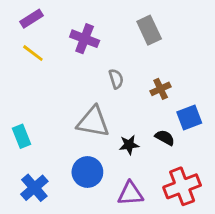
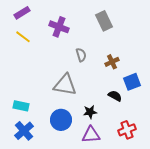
cyan rectangle: (21, 136) -> (21, 106), moved, turned -56
black star: (129, 145) -> (90, 112), moved
red cross: (182, 186) -> (127, 130), size x0.7

